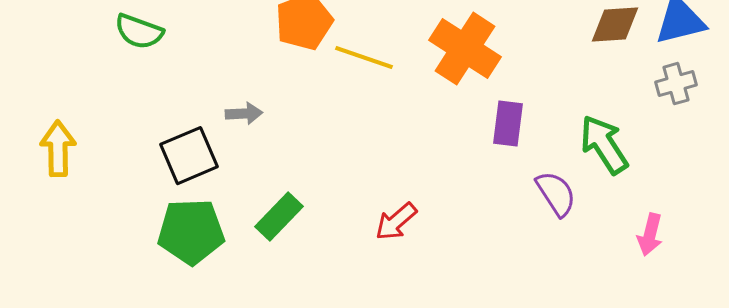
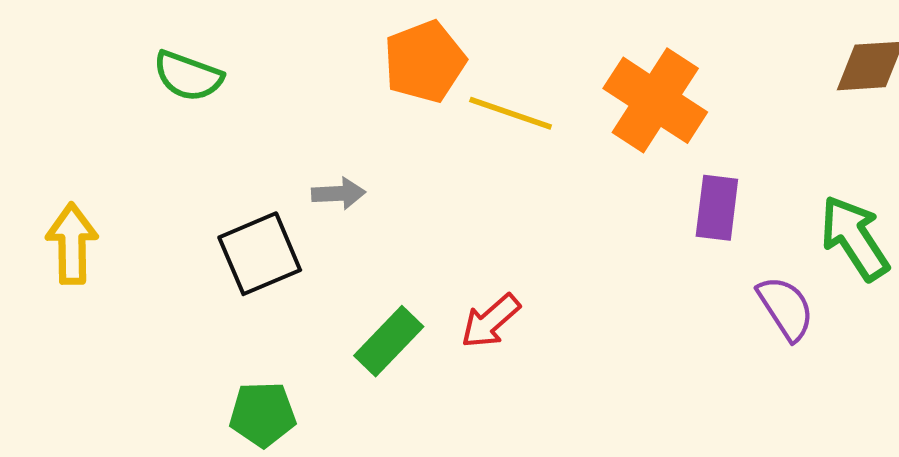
red arrow: (396, 222) -> (490, 321), moved
green pentagon: (191, 232) -> (263, 414), moved, size x0.7

